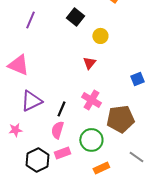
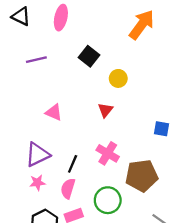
purple line: (30, 20) -> (36, 60), turned 54
pink triangle: (18, 65) -> (54, 112), moved, size x0.7
blue square: (137, 79) -> (162, 129), turned 32
pink star: (15, 130) -> (37, 183), moved

